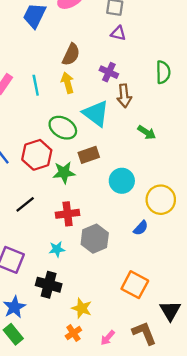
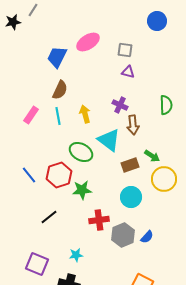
brown semicircle: (71, 54) -> (60, 90), moved
brown rectangle: (89, 155) -> (130, 165), moved
yellow circle: (161, 200) -> (164, 179), moved
red cross: (68, 214) -> (99, 220), moved
gray hexagon: (95, 239) -> (123, 235), moved

